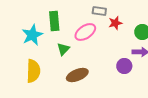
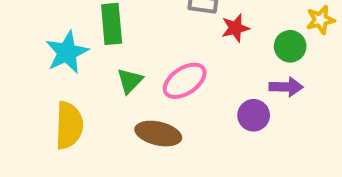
pink ellipse: (85, 32) -> (185, 81), moved
brown ellipse: (77, 75) -> (158, 134), turned 35

